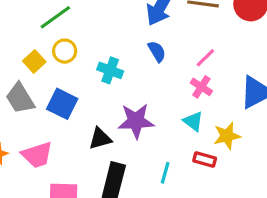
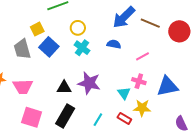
yellow circle: (65, 51) -> (78, 28), moved
blue semicircle: (157, 51) -> (114, 44), turned -64
pink cross: (201, 87) -> (139, 81), moved, turned -32
blue square: (62, 104) -> (49, 47), moved

